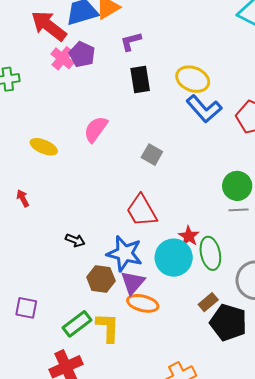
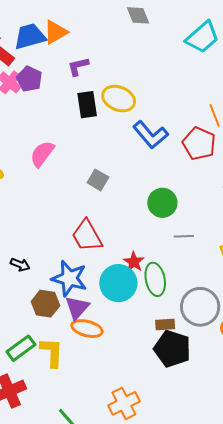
yellow ellipse: (193, 79) -> (119, 99), moved
green circle: (237, 186) -> (162, 203), moved
brown rectangle: (208, 302) -> (165, 324), moved, turned 36

